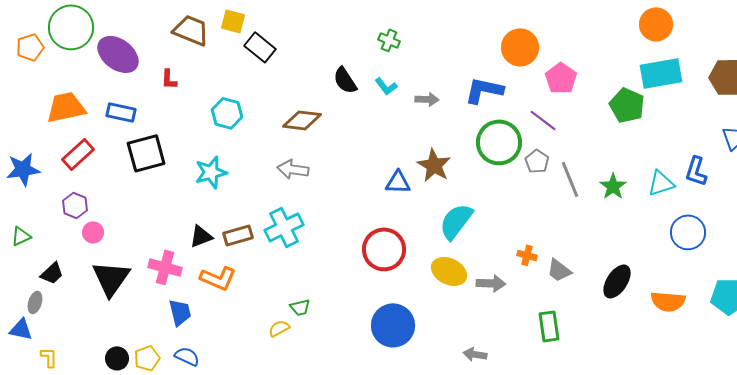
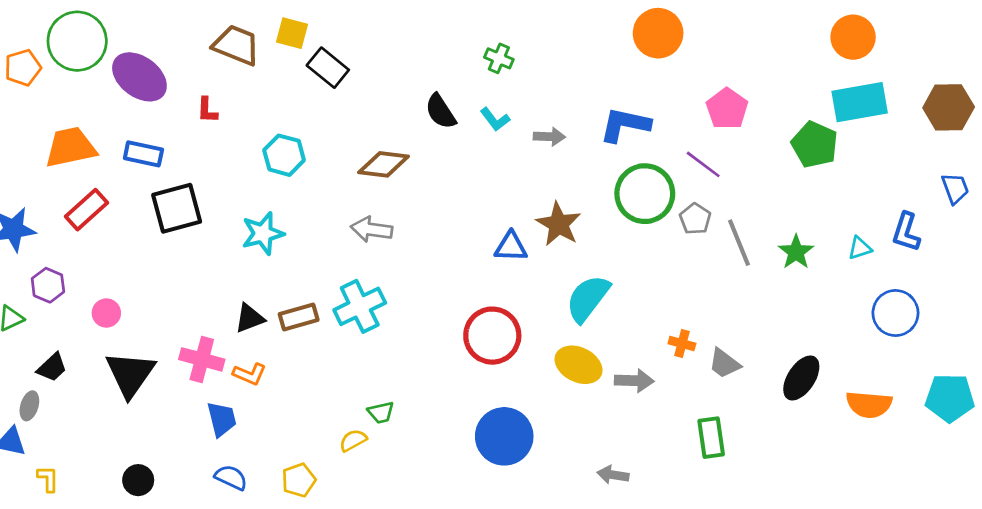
orange circle: (520, 47) -> (658, 33), moved
cyan triangle: (661, 183) -> (860, 248), size x0.7
purple hexagon: (75, 205) -> (48, 285), moved
orange L-shape: (218, 278) -> (250, 374), moved, size x0.7
yellow pentagon: (147, 358) -> (299, 480), moved

